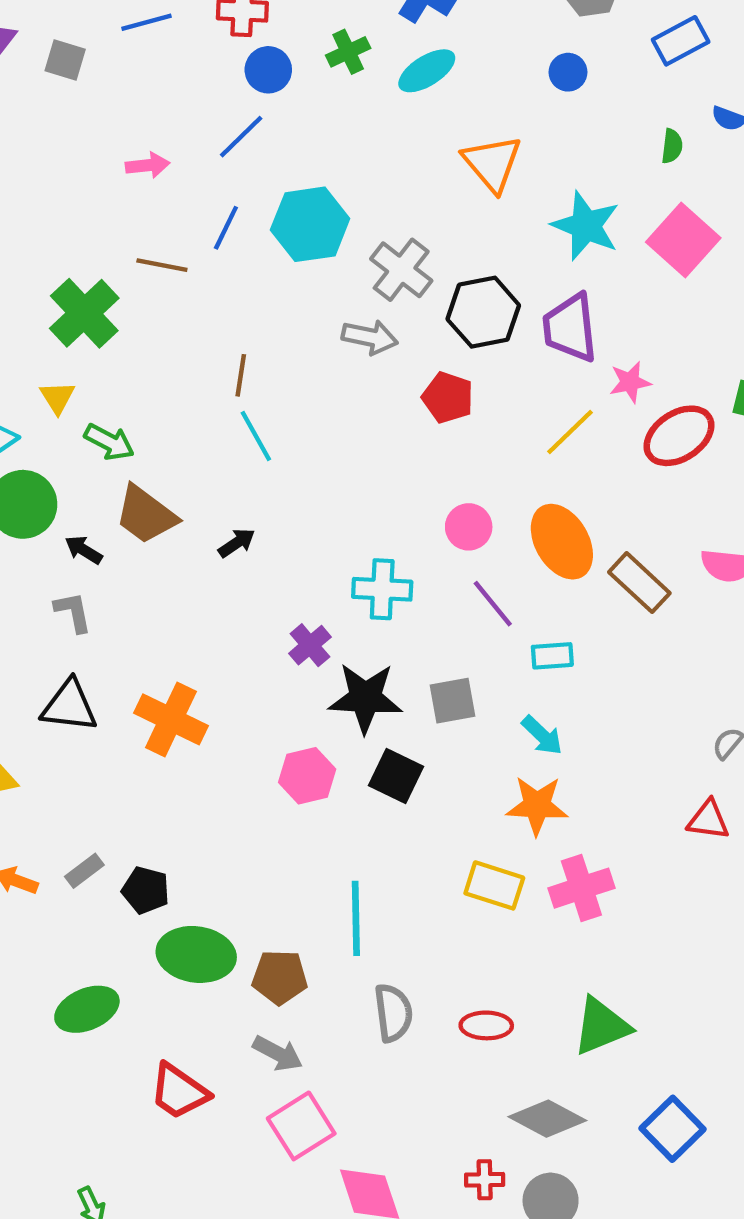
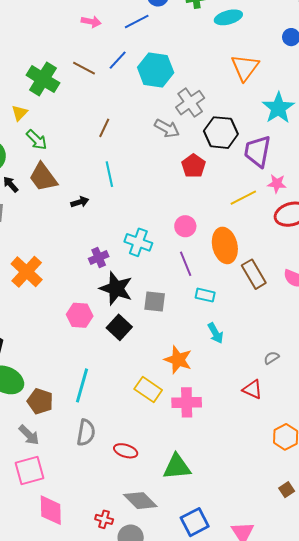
green cross: (84, 313) -> (43, 79), turned -32
cyan line: (256, 436) -> (109, 174), moved
cyan arrow: (542, 735) -> (215, 333), moved

